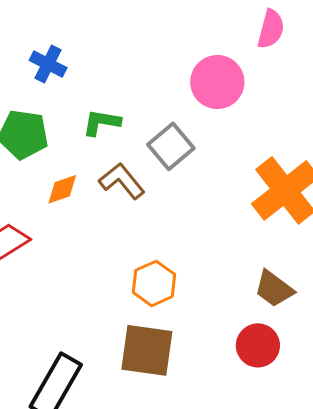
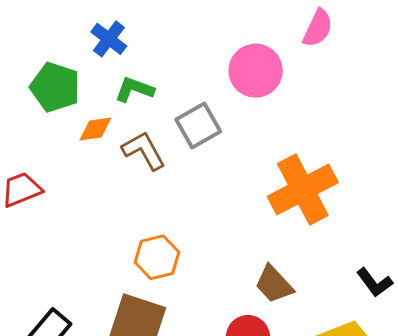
blue cross: (48, 64) -> (109, 39), moved
orange diamond: (62, 189) -> (95, 129), moved

